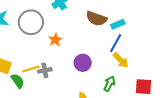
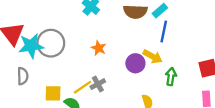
gray circle: (31, 22) -> (51, 43), moved
yellow arrow: (121, 60) -> (153, 57), moved

